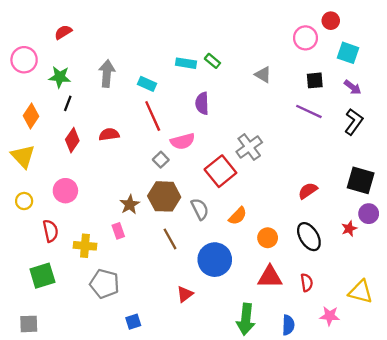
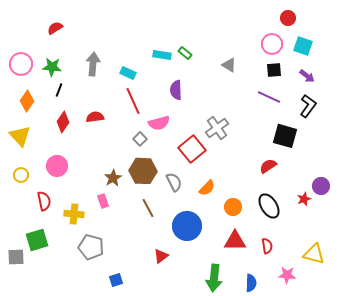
pink circle: (305, 38) -> (272, 44), moved
pink circle: (24, 60) -> (21, 64), moved
black square: (361, 180) -> (285, 136), moved
gray square: (29, 324) -> (16, 257), moved

